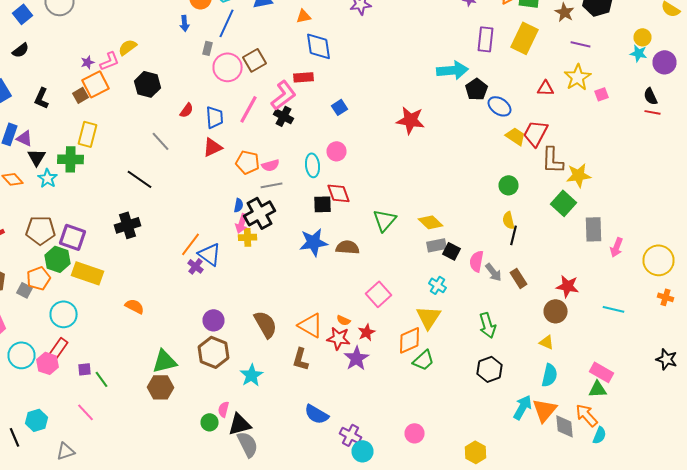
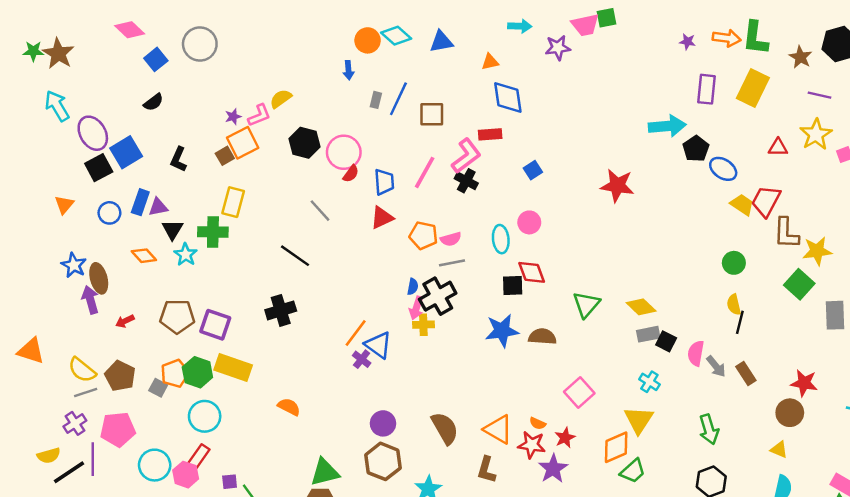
blue line: (226, 23) -> (398, 99), moved
brown square: (254, 60) -> (432, 114), turned 30
pink circle: (228, 67) -> (344, 152), moved
purple triangle: (24, 138) -> (158, 207), turned -36
green hexagon: (58, 259) -> (197, 372), moved

